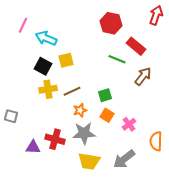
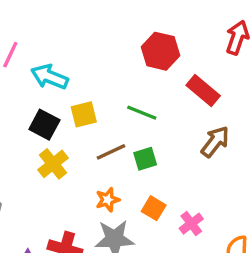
green line: (117, 59) -> (142, 113), moved
yellow cross: (48, 89) -> (53, 164), turned -30
brown line: (72, 91) -> (111, 152), moved
green square: (105, 95) -> (145, 159), moved

